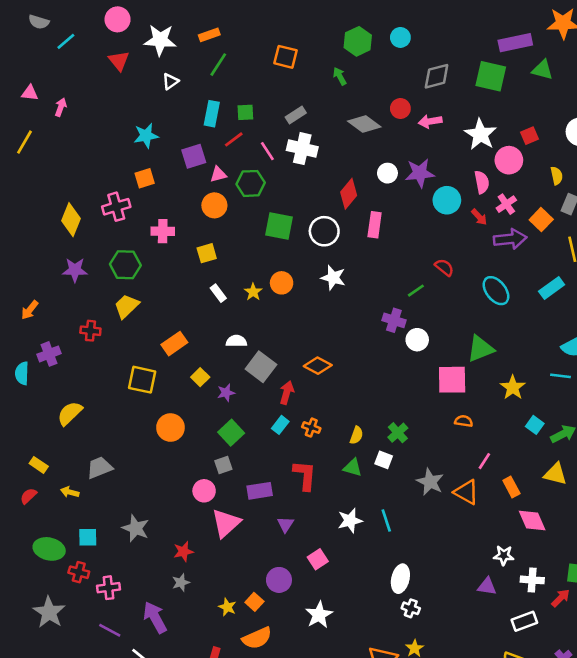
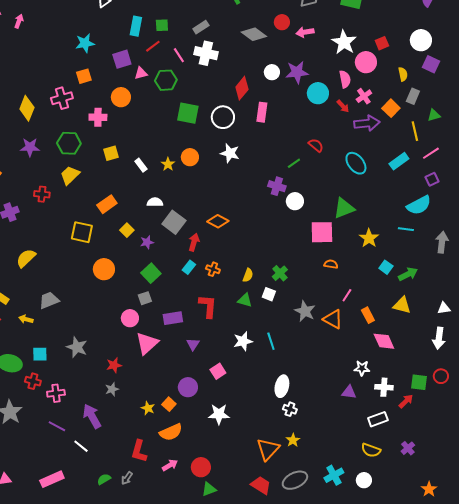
orange circle: (214, 205) -> (121, 97), moved
yellow square: (207, 253) -> (111, 153), moved
white star: (319, 615) -> (219, 414), turned 30

